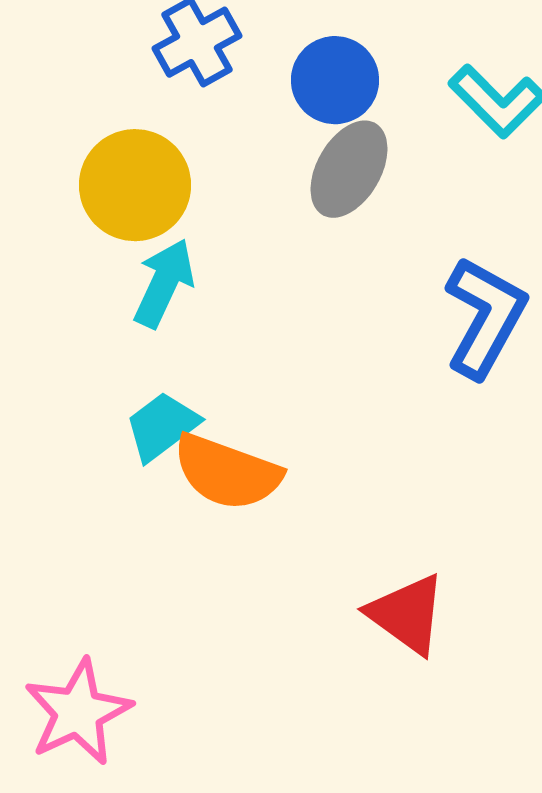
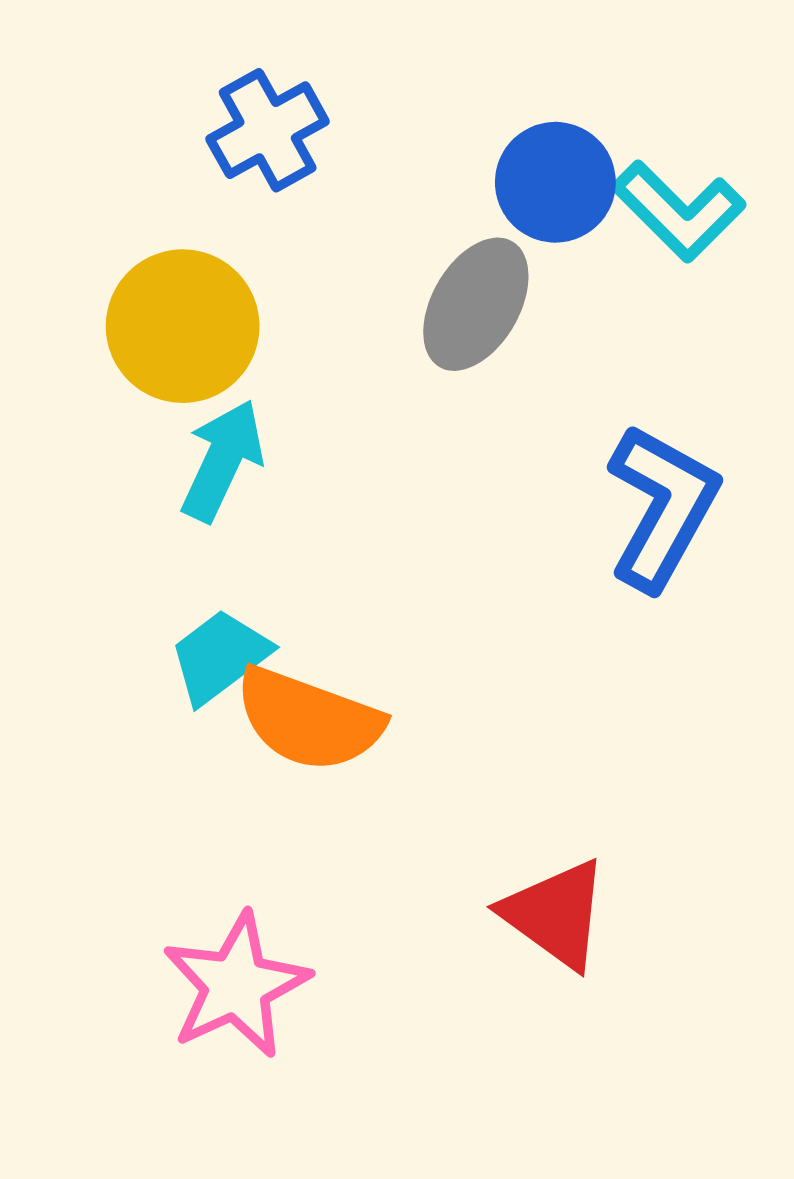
blue circle: (335, 80) -> (555, 182), moved
pink star: (78, 712) -> (236, 985), moved

